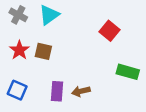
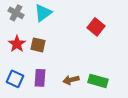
green rectangle: (128, 72) -> (98, 81), moved
purple rectangle: (57, 91) -> (40, 78), moved

